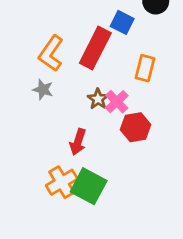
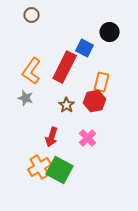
pink cross: (117, 102) -> (88, 138), moved
red hexagon: (136, 127) -> (95, 101), moved

